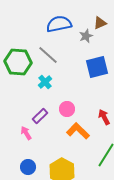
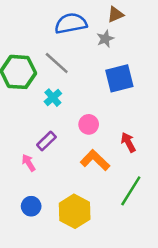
brown triangle: (100, 23) -> (115, 14), moved
pink circle: (67, 109) -> (89, 124), moved

